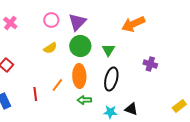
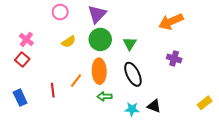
pink circle: (51, 20) -> (60, 12), moved
pink cross: (10, 23) -> (26, 39), moved
orange arrow: (133, 24) -> (171, 22), moved
black ellipse: (111, 79) -> (133, 74), turned -40

